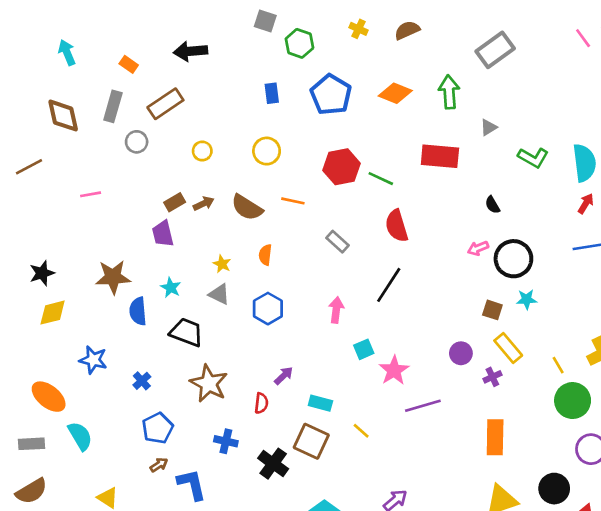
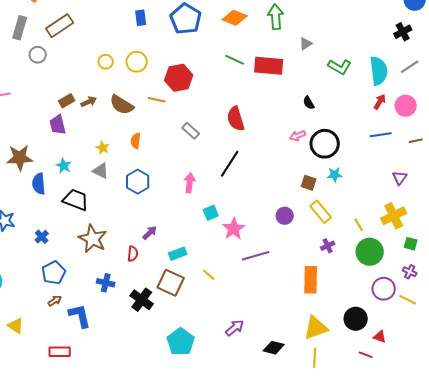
yellow circle: (202, 151) -> (106, 62), moved
red hexagon: (341, 167) -> (179, 78), moved
green line: (381, 179) -> (235, 60), moved
purple cross: (492, 377) -> (328, 246), moved
cyan rectangle: (320, 403) -> (178, 254), turned -36

